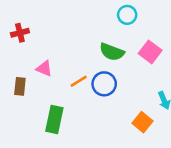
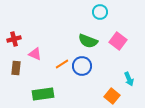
red cross: (20, 33) -> (14, 39), moved
green rectangle: (54, 120) -> (43, 94), turned 70

